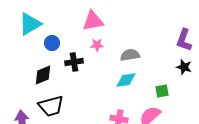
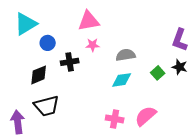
green square: (162, 91) -> (158, 73), moved, turned -32

